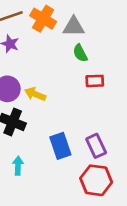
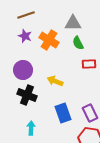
orange cross: (43, 19) -> (49, 40), moved
yellow arrow: (35, 94) -> (55, 81), moved

